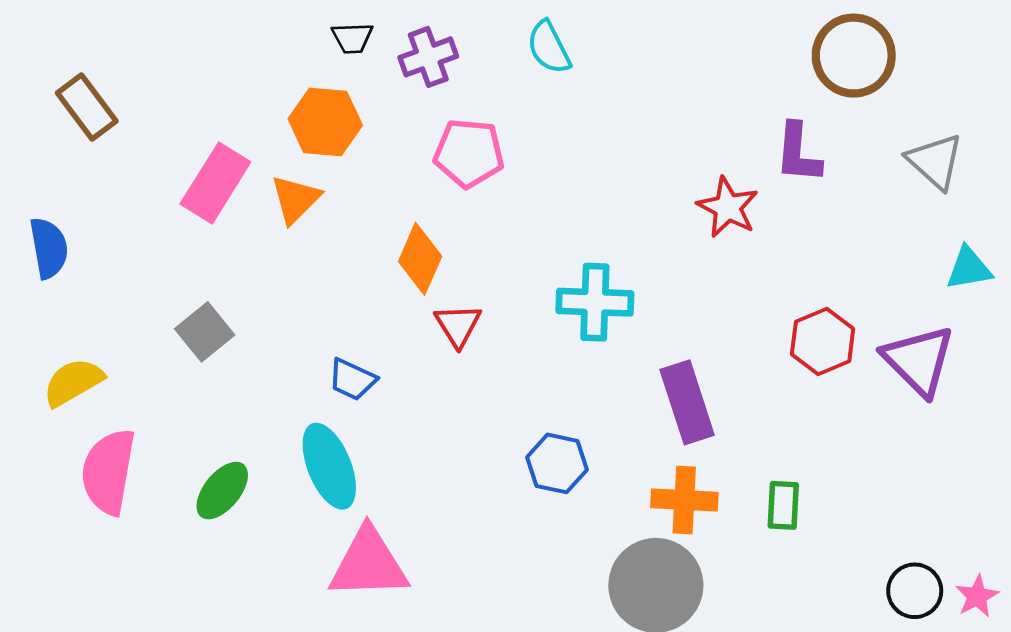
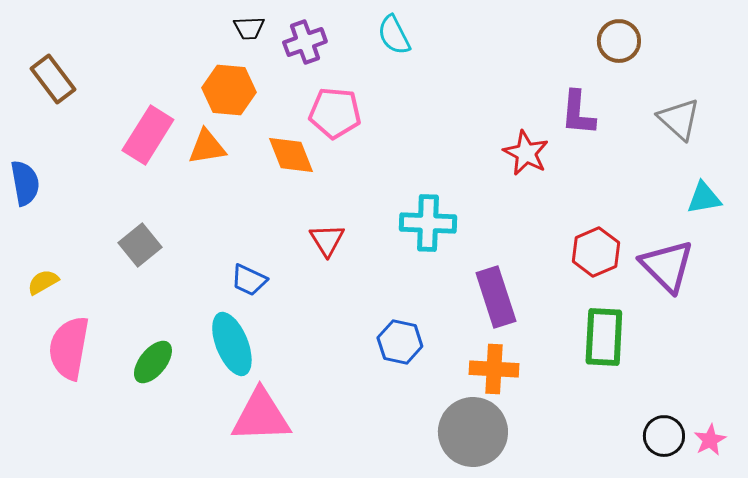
brown circle: (854, 56) -> (619, 41), size x0.7
orange triangle: (295, 199) -> (207, 147), turned 36
orange diamond: (420, 259) -> (291, 155), moved, turned -45
yellow semicircle: (73, 382) -> (43, 282), size x0.7
green rectangle: (783, 505) -> (604, 337), moved, size x1.6

